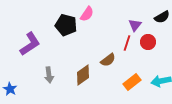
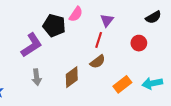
purple triangle: (135, 25) -> (107, 20), moved
red line: (127, 43) -> (99, 40), moved
purple L-shape: (30, 44) -> (31, 45), moved

